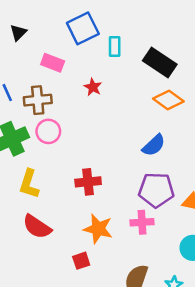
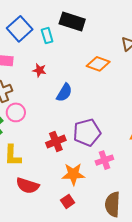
black rectangle: (160, 62) -> (72, 21), moved
blue semicircle: (154, 145) -> (64, 93), moved
purple pentagon: (156, 190) -> (87, 132), moved

